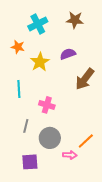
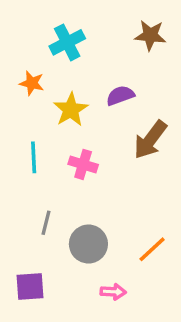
brown star: (75, 20) -> (150, 35), moved
pink cross: (47, 105) -> (83, 164), moved
pink arrow: (70, 155) -> (113, 292), moved
purple square: (30, 162) -> (30, 286), moved

